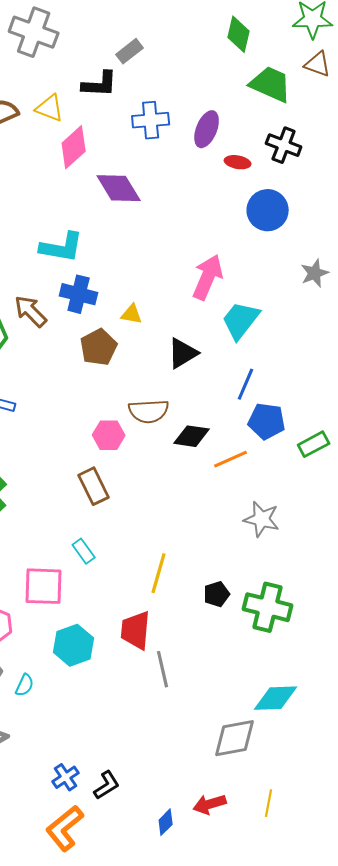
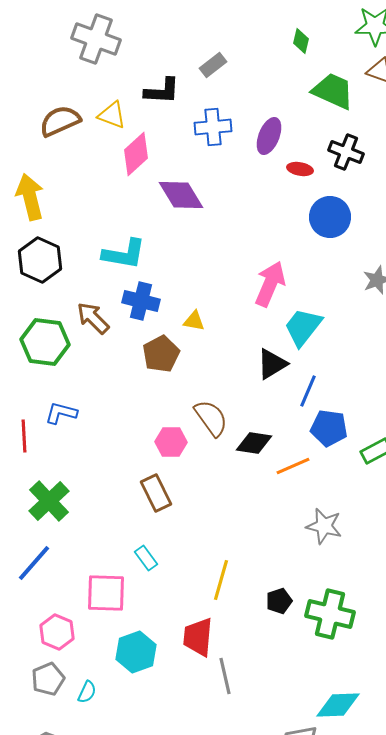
green diamond: (239, 34) -> (301, 41), size x0.7
gray rectangle: (130, 51) -> (213, 65), moved
black triangle: (183, 353) -> (272, 364), moved
brown semicircle: (149, 411) -> (211, 418), turned -123

